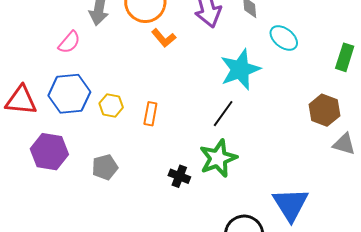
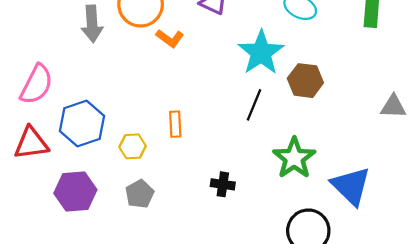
pink semicircle: (69, 42) -> (37, 84), moved, size x1.5
yellow hexagon: (111, 105) -> (133, 146), moved
brown hexagon: (324, 110) -> (305, 81), moved
green star: (218, 158) -> (294, 158), moved

